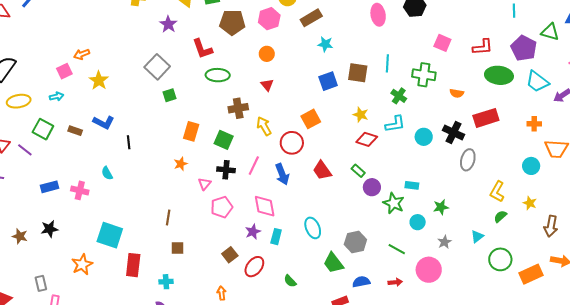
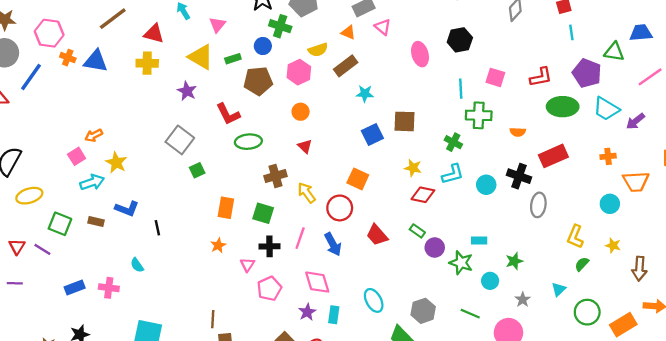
cyan line: (387, 63) -> (461, 89), moved
cyan arrow: (56, 96) -> (92, 182), moved, size x1.5
orange square: (311, 119) -> (358, 179), turned -30
brown line: (168, 217) -> (213, 319), moved

